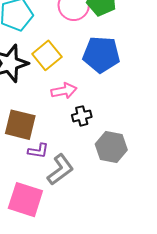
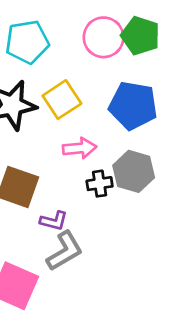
gray hexagon: (111, 147) -> (134, 171), moved
purple L-shape: (38, 151) -> (54, 221), moved

